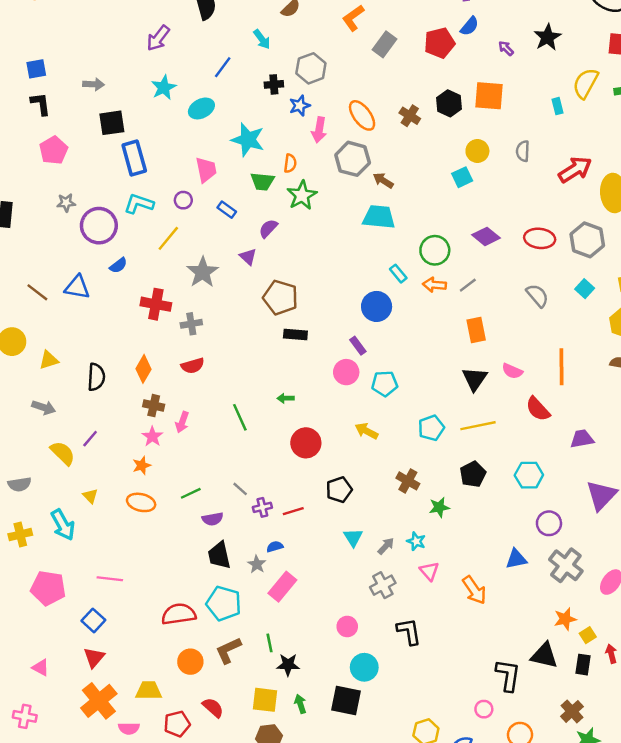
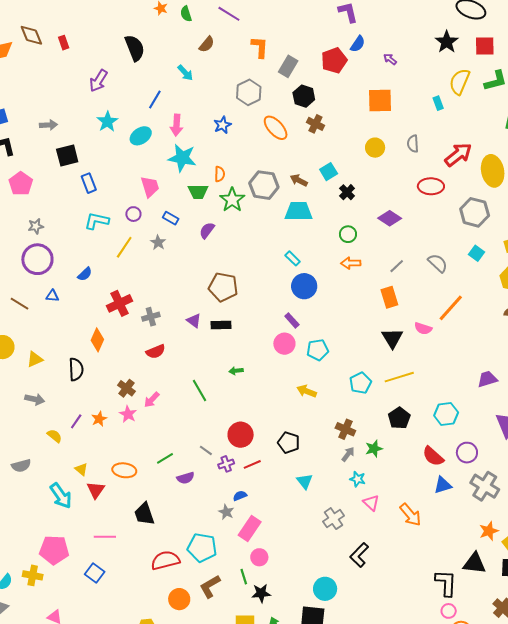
orange L-shape: (353, 18) -> (260, 47), turned 135
black star: (547, 37) -> (447, 42), moved
gray hexagon: (311, 68) -> (249, 92), moved
black cross: (274, 84) -> (347, 192), moved, turned -35
black hexagon: (449, 103) -> (304, 96), moved
pink arrow: (319, 130) -> (176, 125), moved
blue rectangle: (134, 158) -> (89, 183), size x0.7
gray hexagon: (353, 159) -> (264, 185), moved
cyan square: (462, 177) -> (329, 172), moved
purple circle: (99, 226) -> (37, 259), moved
red ellipse: (540, 238) -> (431, 186), moved
green circle: (435, 250) -> (348, 234), size x0.7
purple triangle: (248, 257) -> (194, 321), moved
gray star: (203, 272) -> (158, 242), moved, size x0.6
cyan rectangle: (398, 274) -> (293, 258), moved
gray line: (468, 285) -> (397, 266), moved
blue triangle: (77, 287) -> (52, 296), size x0.6
red cross: (156, 304) -> (120, 303), turned -30
black rectangle: (295, 335) -> (221, 325), moved
orange line: (562, 367) -> (451, 308), moved, turned 48
orange diamond: (143, 369) -> (97, 340), moved
brown cross: (154, 406) -> (126, 388), turned 30
red semicircle: (538, 409) -> (433, 456), moved
pink arrow: (182, 422) -> (152, 400), turned 30
red circle: (306, 443) -> (241, 435), moved
yellow semicircle: (63, 453) -> (54, 436), size x0.7
orange star: (142, 465) -> (99, 419), moved
black pentagon: (339, 490) -> (289, 443), turned -30
yellow cross: (20, 535) -> (33, 575), moved, turned 30
gray arrow: (386, 546) -> (348, 454), moved
black trapezoid: (219, 555) -> (144, 514), moved
pink circle: (347, 626) -> (259, 557), moved
black L-shape: (409, 631) -> (359, 555), turned -120
red triangle: (94, 657) -> (96, 490), moved
pink circle: (484, 709) -> (449, 611), moved

